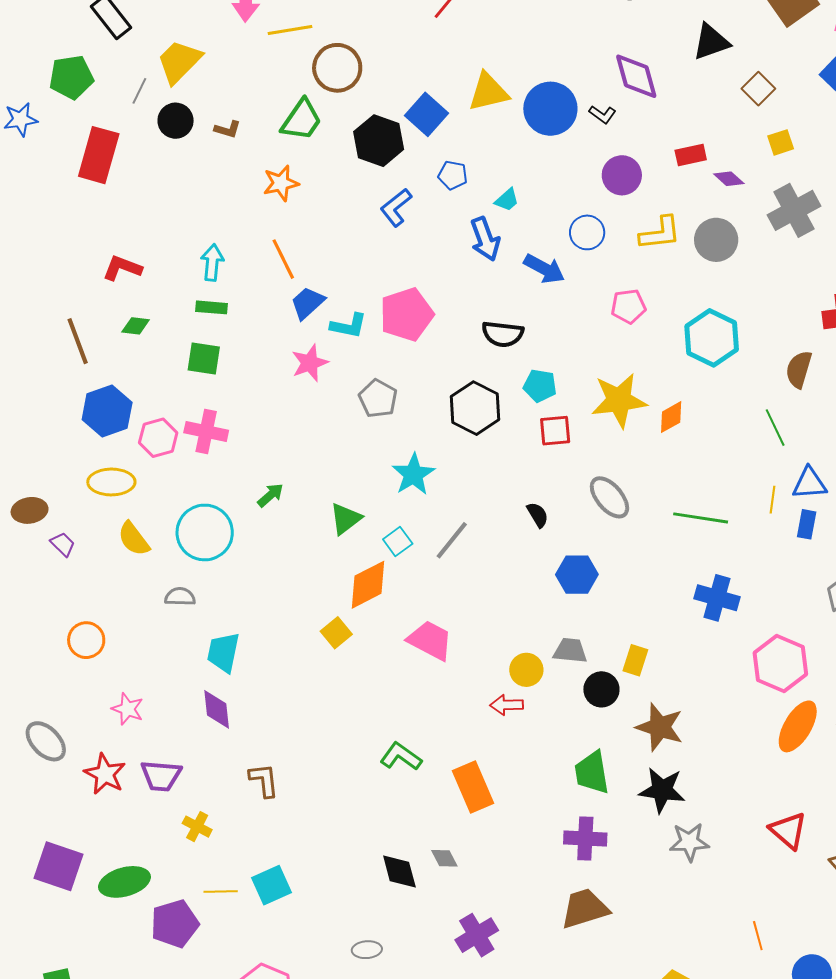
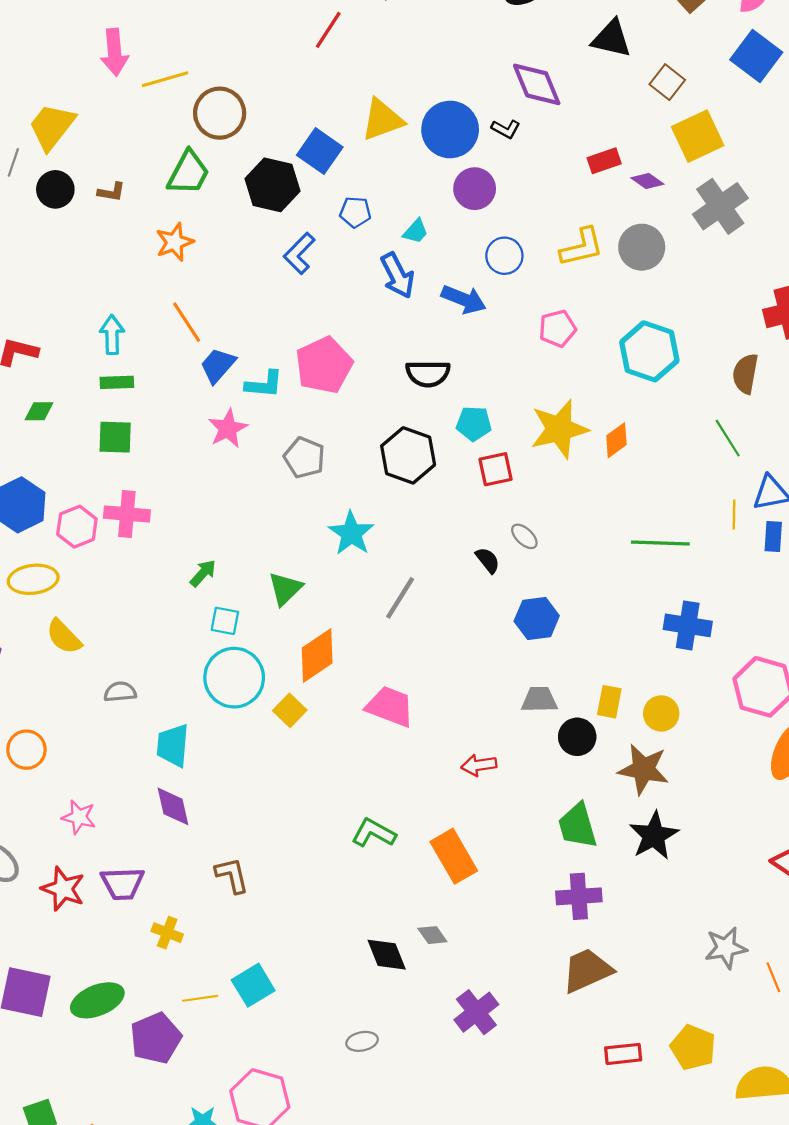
black triangle: (711, 42) -> (611, 39), turned 39
yellow square: (781, 142) -> (698, 136), size x1.8
purple circle: (622, 175) -> (475, 189), moved
gray ellipse: (609, 497) -> (524, 536), moved, size x0.6
cyan circle: (205, 532) -> (234, 678), moved
cyan square: (398, 541) -> (225, 621), moved, turned -36
yellow circle: (526, 670) -> (661, 713), moved
black star: (662, 790) -> (654, 836), turned -30
gray star: (689, 842) -> (726, 948), moved

